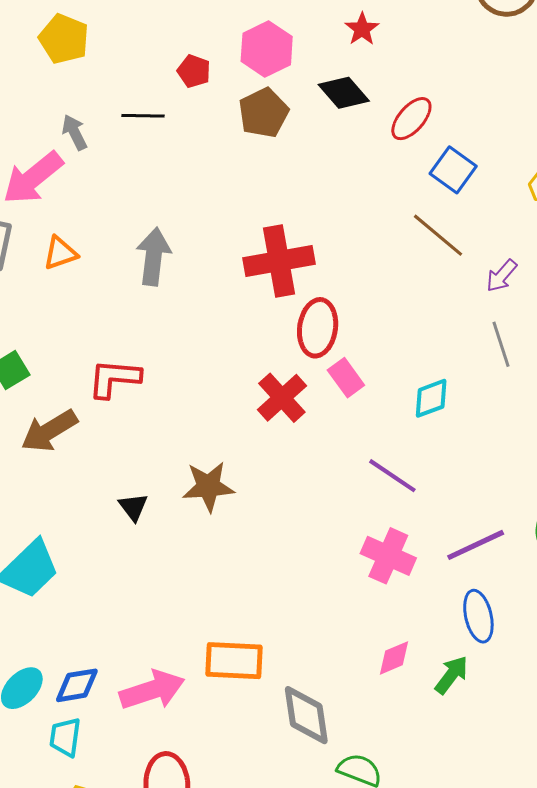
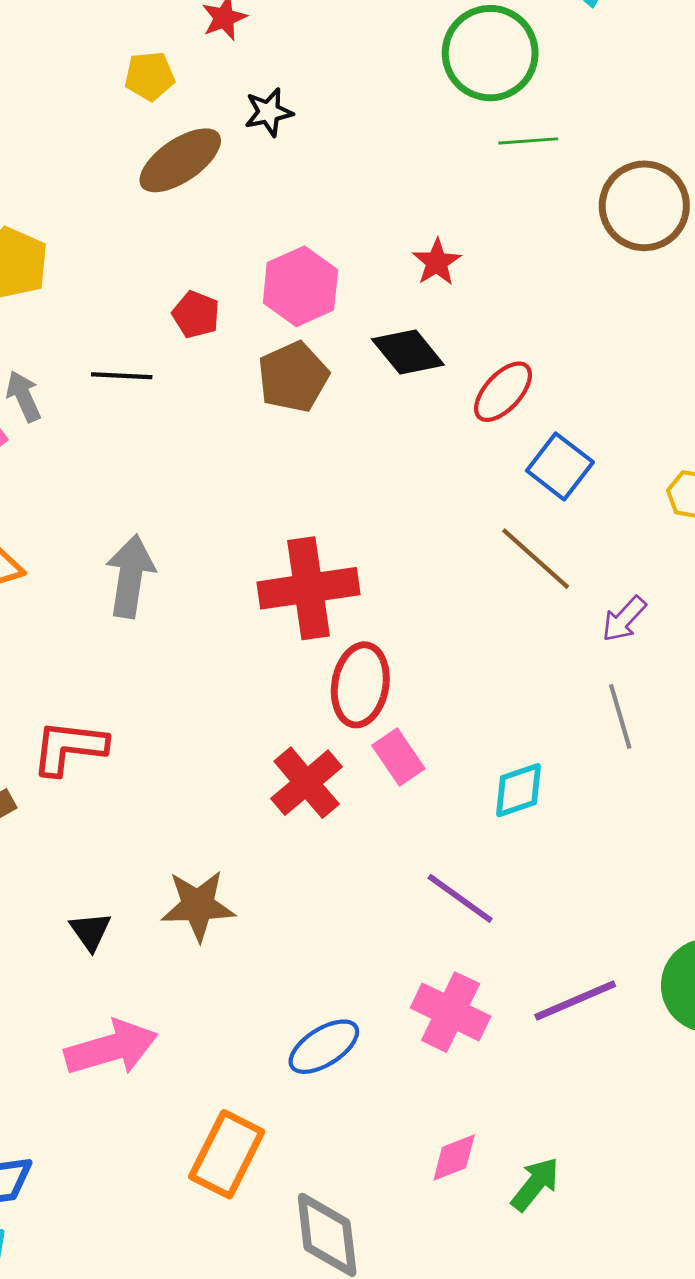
blue ellipse: (478, 616) -> (324, 1047), moved, turned 69
orange rectangle: (234, 661) -> (227, 1154), turned -68
pink arrow: (152, 690) -> (111, 1048), moved

